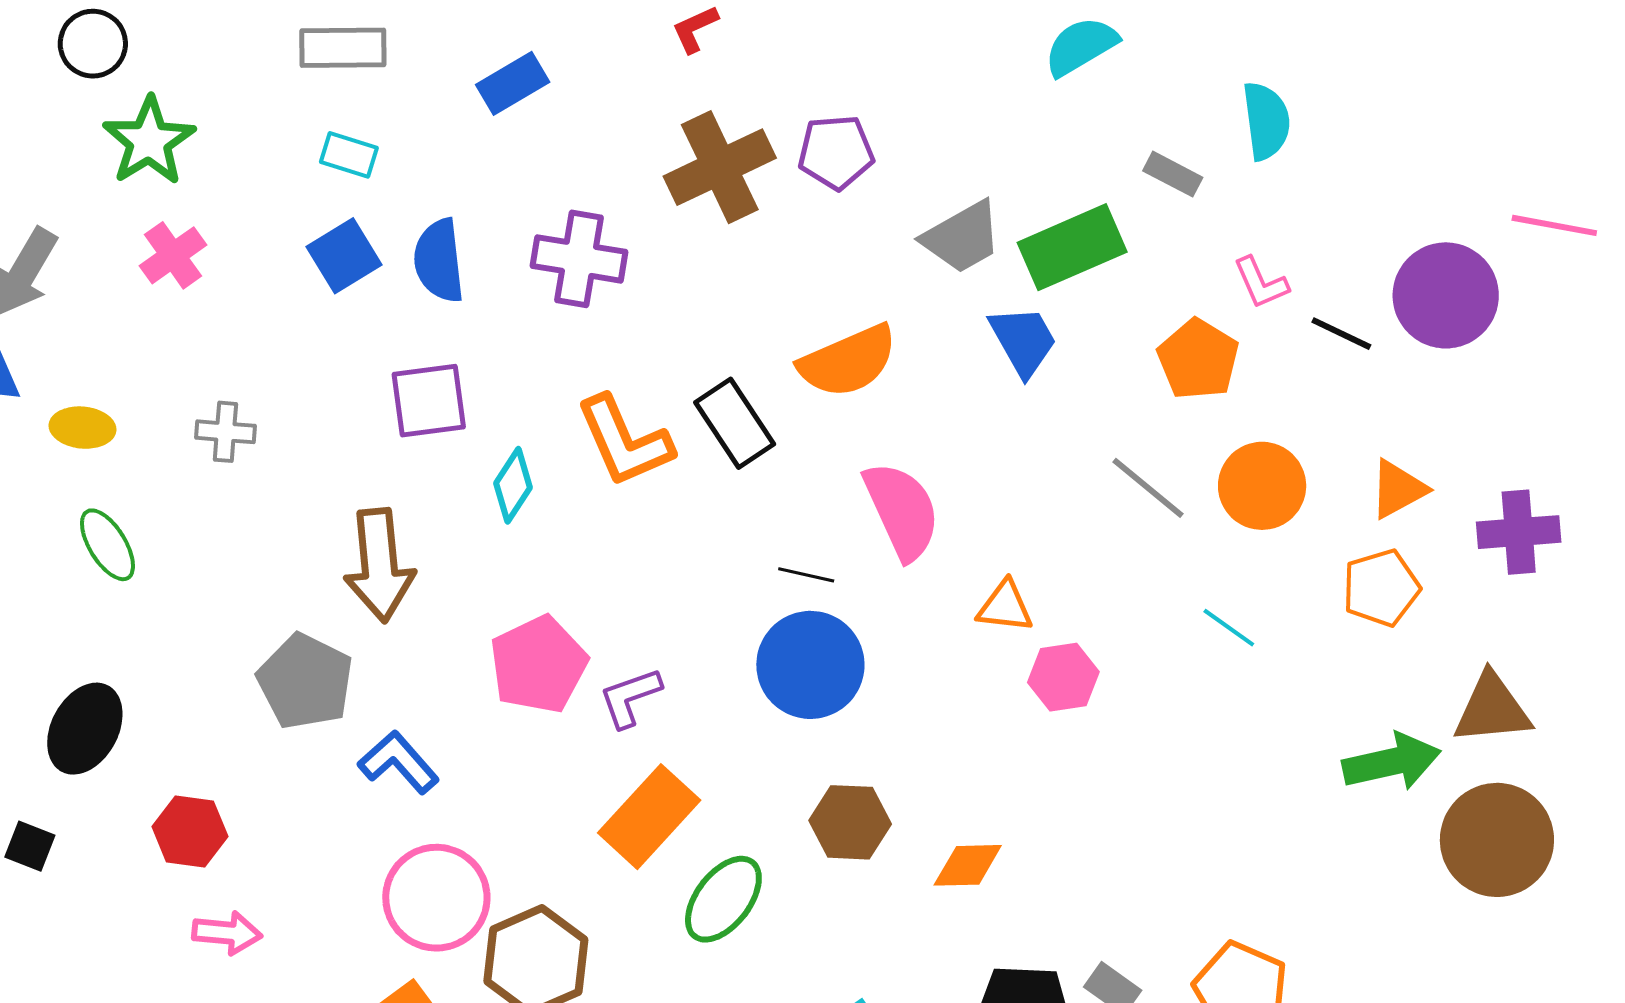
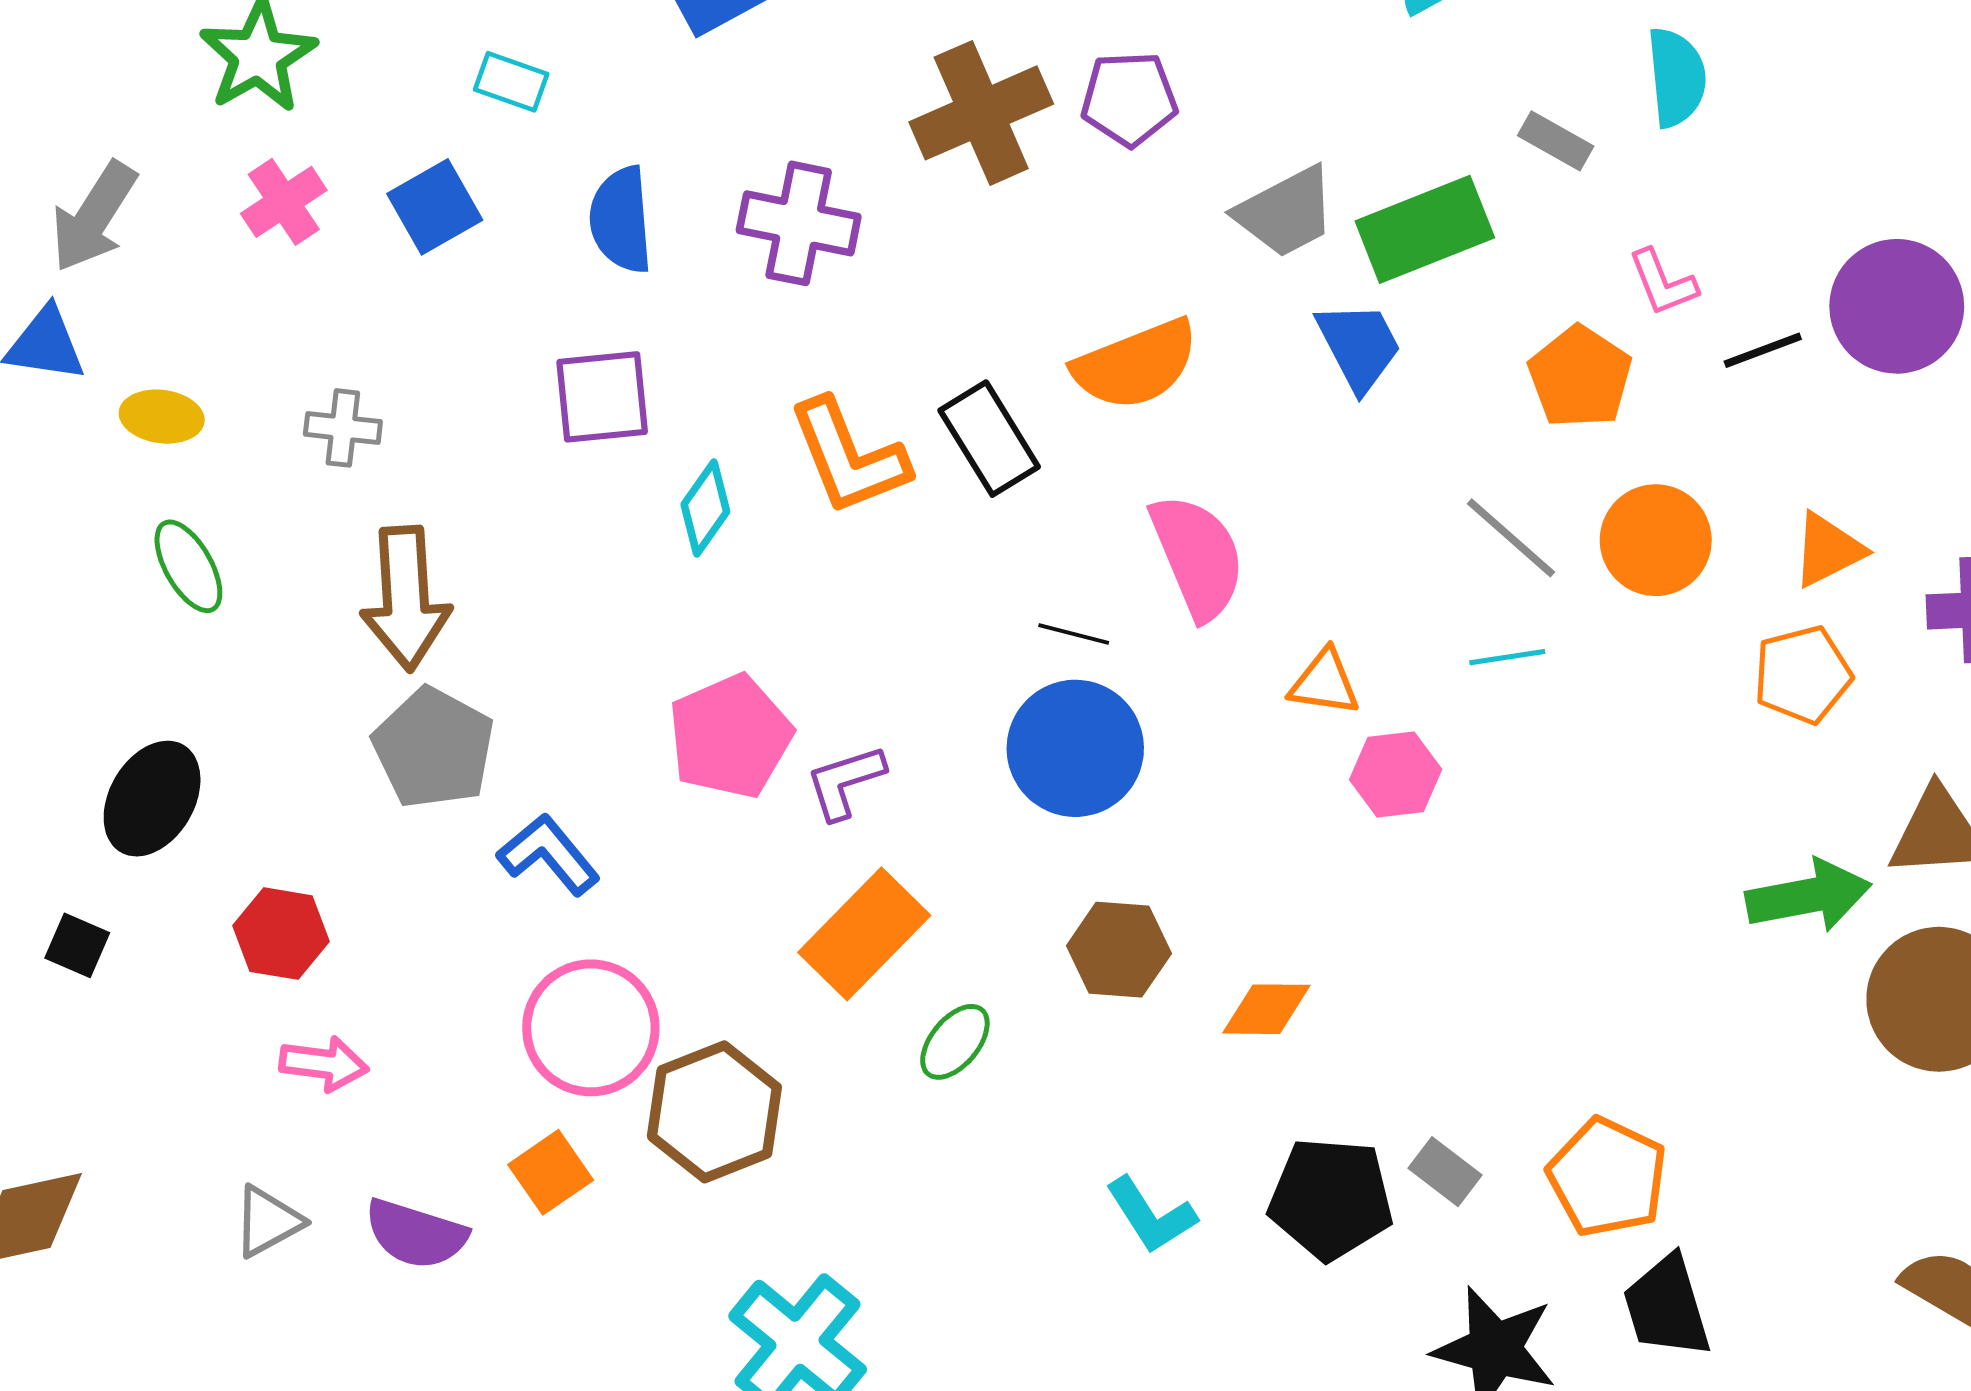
blue square: (344, 256) -> (435, 207), moved
black line: (1341, 334) -> (1763, 350), turned -48
brown arrow: (379, 565) -> (406, 598), moved
cyan line: (1229, 628) -> (1507, 657), moved, turned -46
green ellipse: (723, 899) -> (955, 1042), size x0.7

